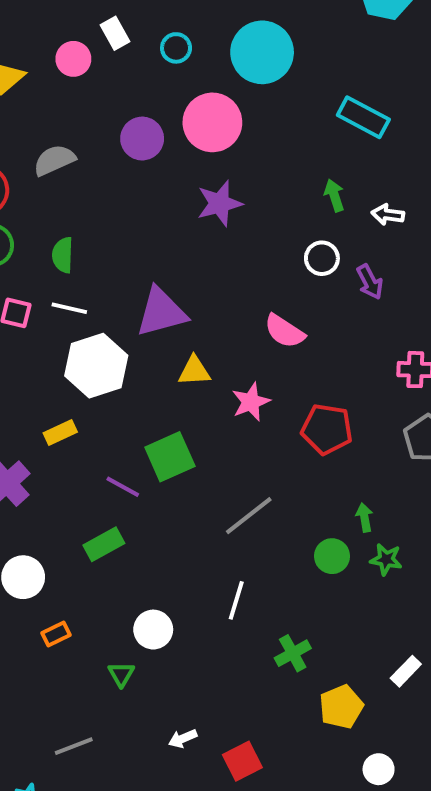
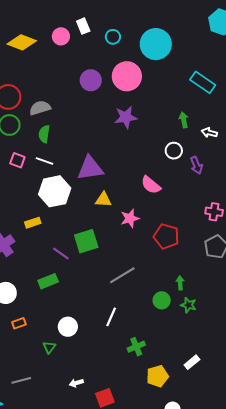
gray semicircle: (54, 160) -> (40, 108), moved

